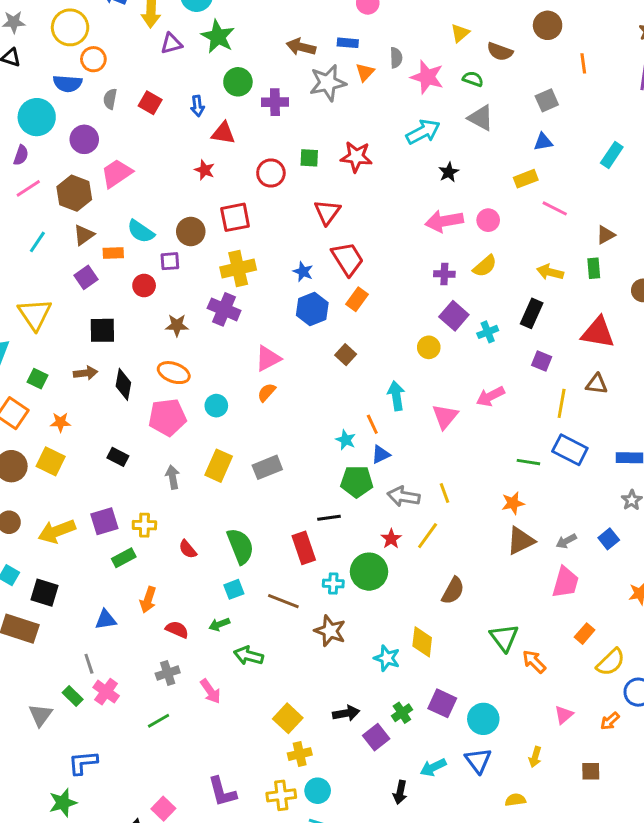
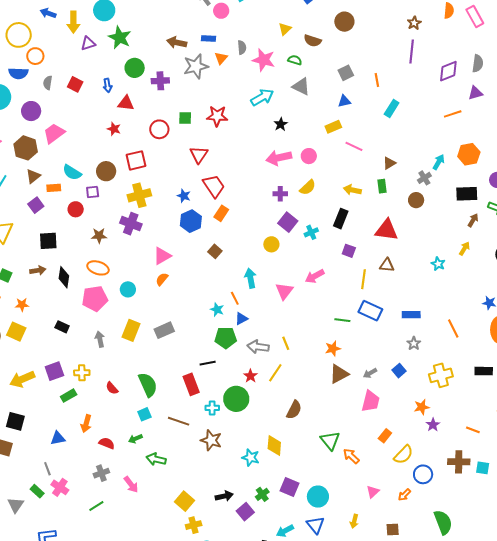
orange line: (583, 63) -> (377, 80), moved

